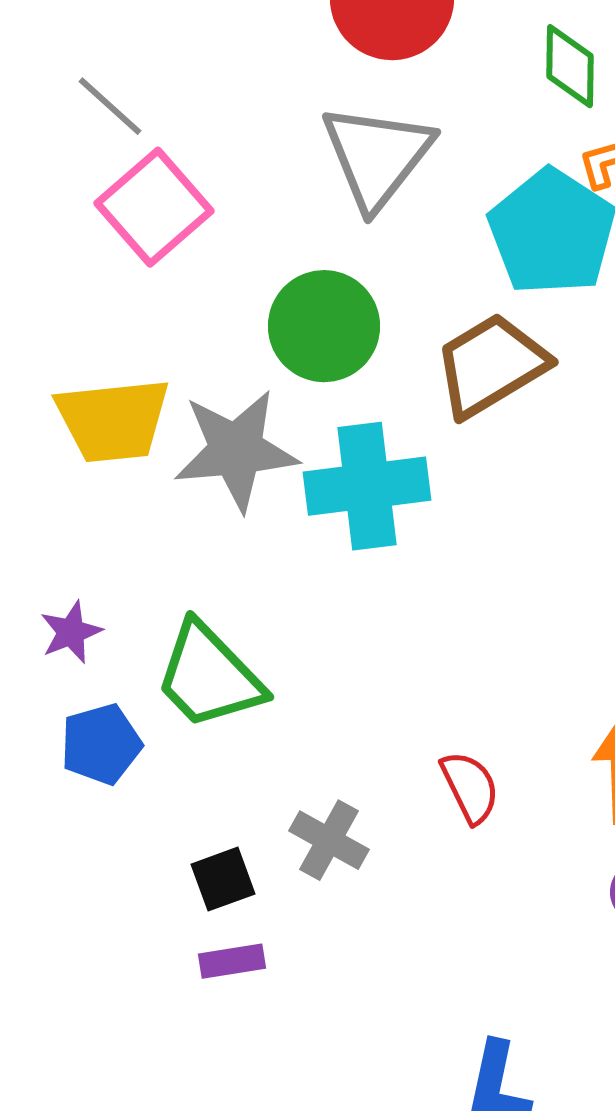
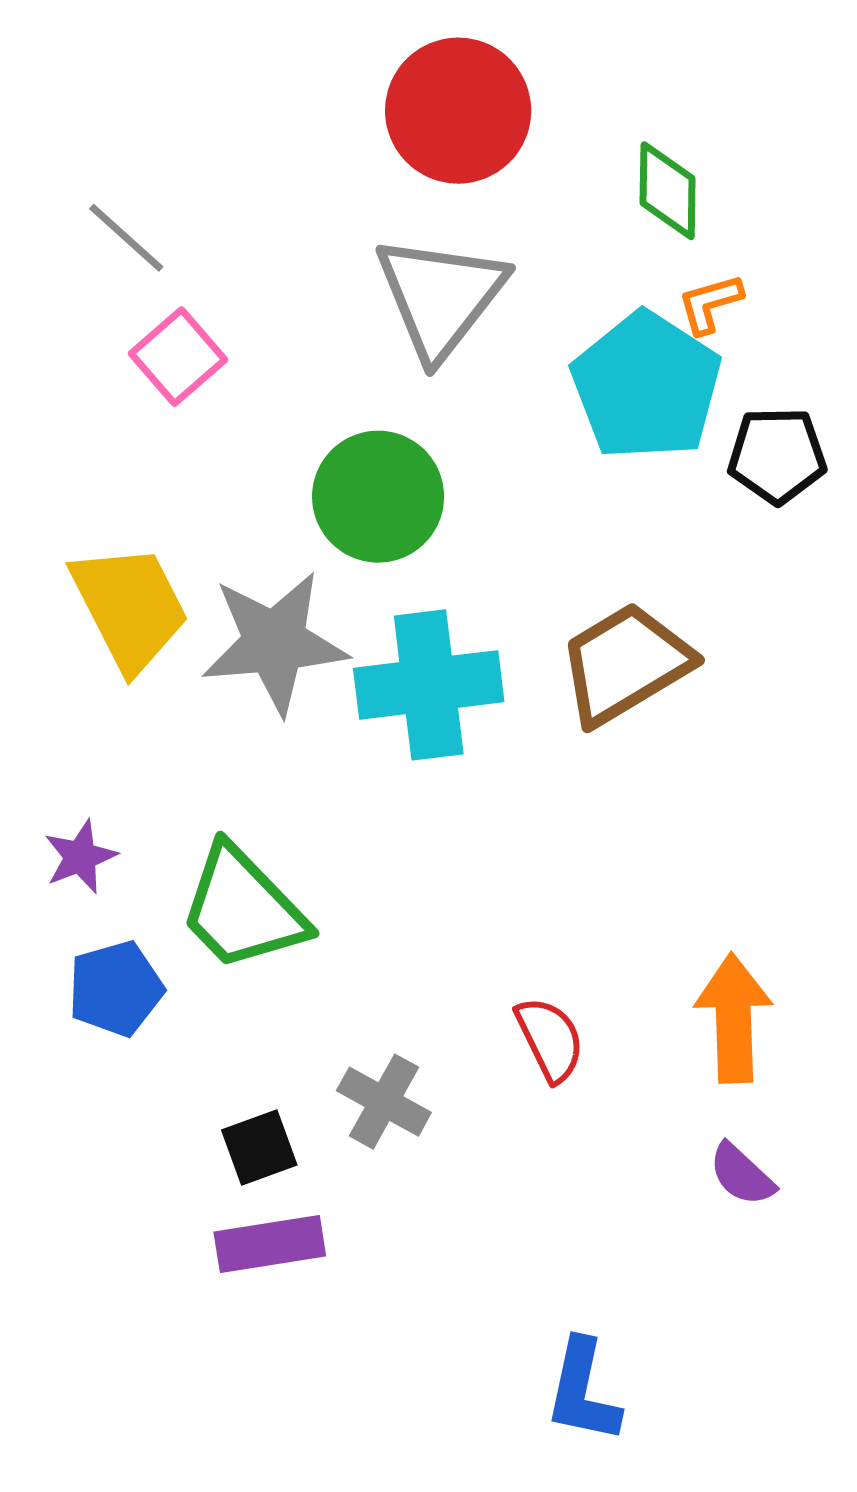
pink square: (154, 207) -> (178, 357), size x0.7
brown trapezoid: (491, 365) -> (625, 664), moved
yellow trapezoid: (113, 420) -> (130, 607), turned -111
purple rectangle: (232, 961) -> (270, 1244), size x1.4

